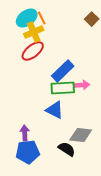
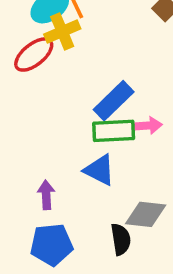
red ellipse: (33, 51) -> (34, 55), moved
purple arrow: (25, 133) -> (46, 195), moved
black semicircle: (67, 149) -> (121, 239), turned 48

